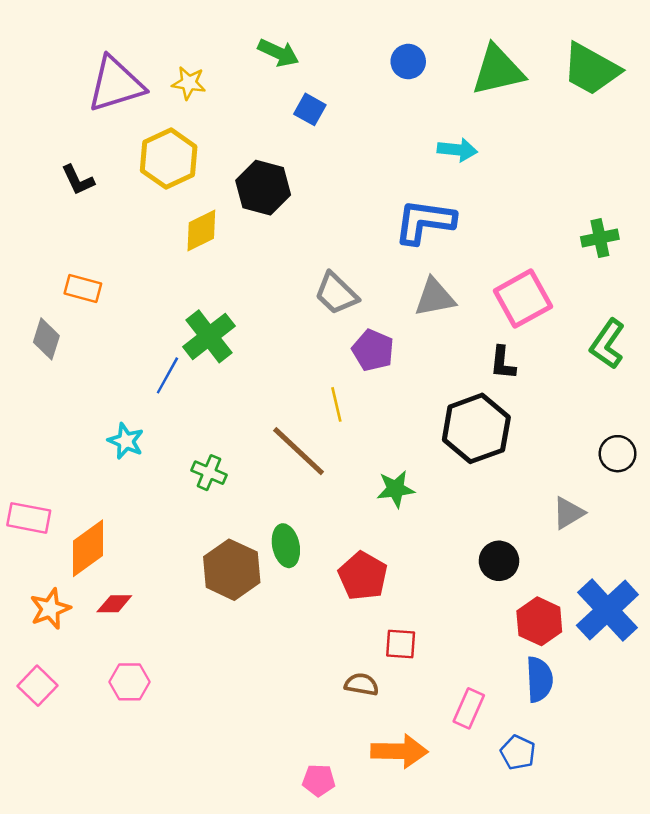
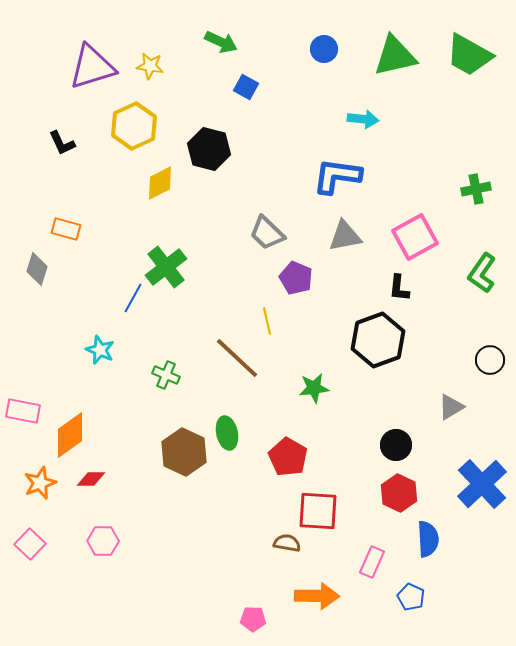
red hexagon: (539, 621) -> (399, 493), moved
red square: (401, 644) -> (318, 511), size x1.6

